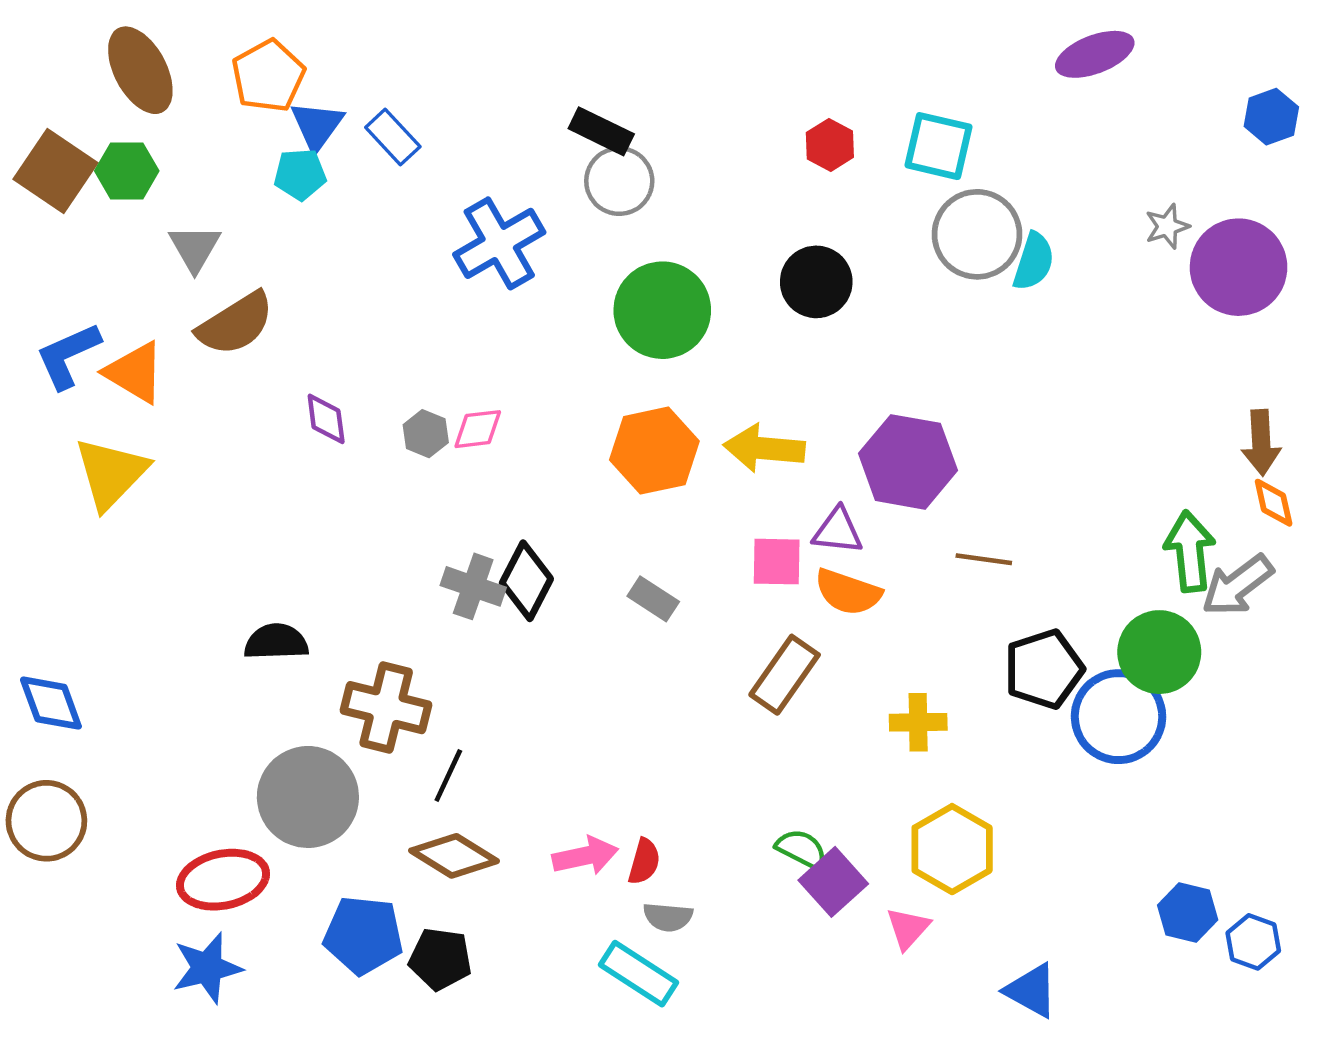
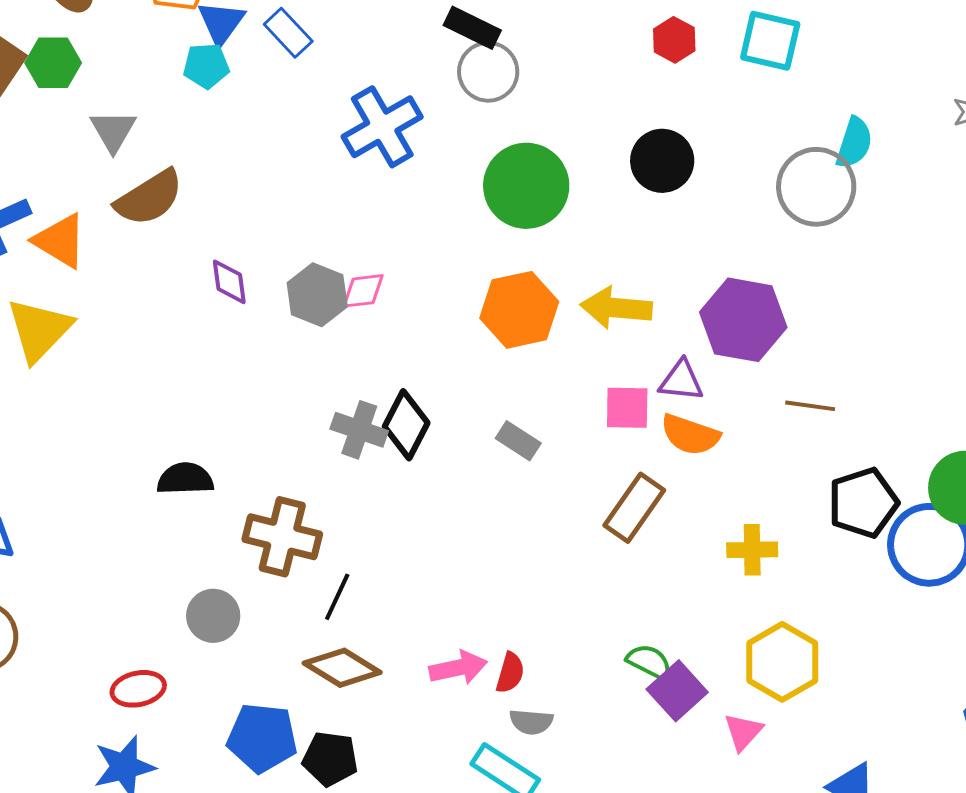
gray circle: (977, 234) -> (816, 187), moved
gray hexagon: (426, 434) -> (317, 295), size x1.5
gray circle: (308, 797) -> (213, 616), size x0.6
red ellipse: (223, 880) -> (138, 689), size x0.7

